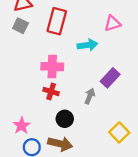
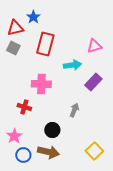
purple rectangle: (110, 78) -> (93, 82), moved
red cross: (51, 92) -> (24, 107), moved
yellow square: (119, 132) -> (94, 151), moved

